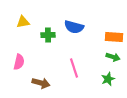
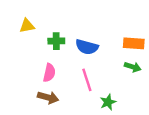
blue semicircle: (74, 27) -> (87, 47), moved
pink semicircle: (19, 62) -> (49, 73), moved
green star: (108, 79) -> (108, 102), moved

